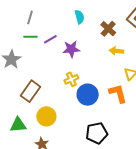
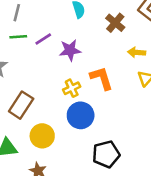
yellow arrow: (116, 51) -> (137, 52), moved
orange L-shape: (118, 93) -> (101, 78), moved
blue circle: (88, 95) -> (81, 115), moved

